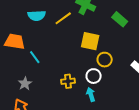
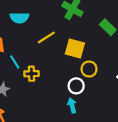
yellow line: (63, 18) -> (46, 37), moved
yellow cross: (68, 81) -> (31, 74), moved

